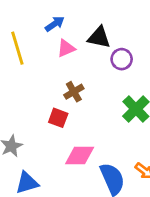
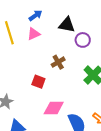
pink triangle: (66, 48) -> (34, 34), moved
brown cross: (74, 92) -> (58, 62), moved

